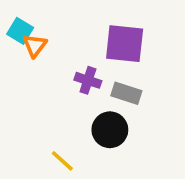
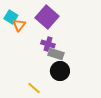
purple square: (125, 44) -> (47, 17), moved, turned 35
gray rectangle: (126, 93) -> (56, 54), moved

